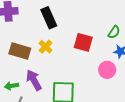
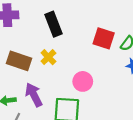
red square: (83, 42) -> (104, 38), moved
pink circle: (107, 70) -> (83, 81), moved

